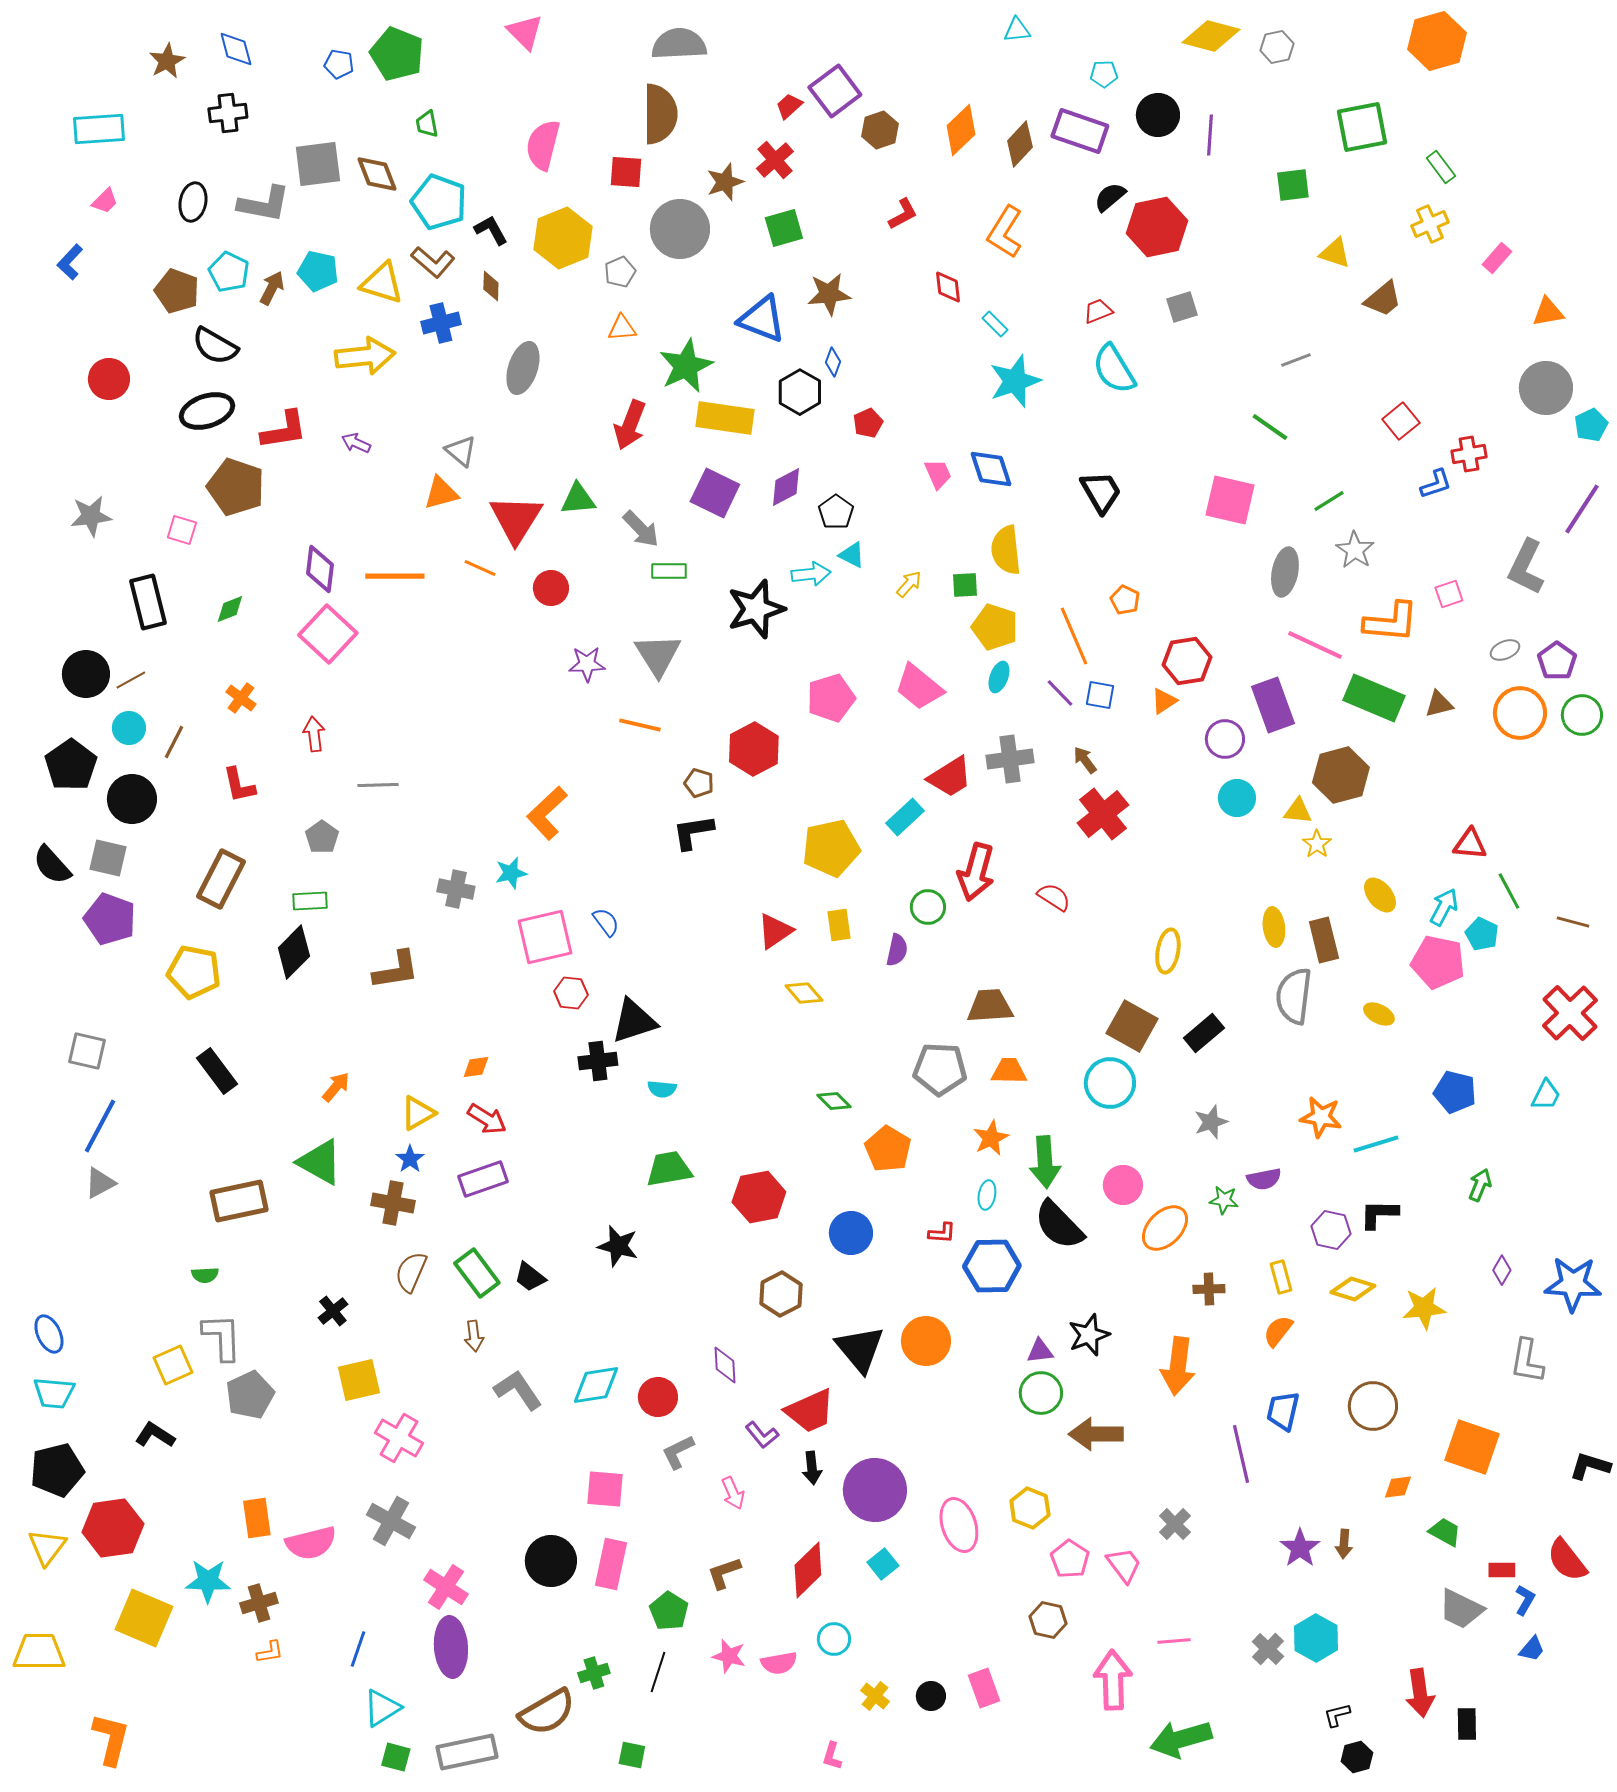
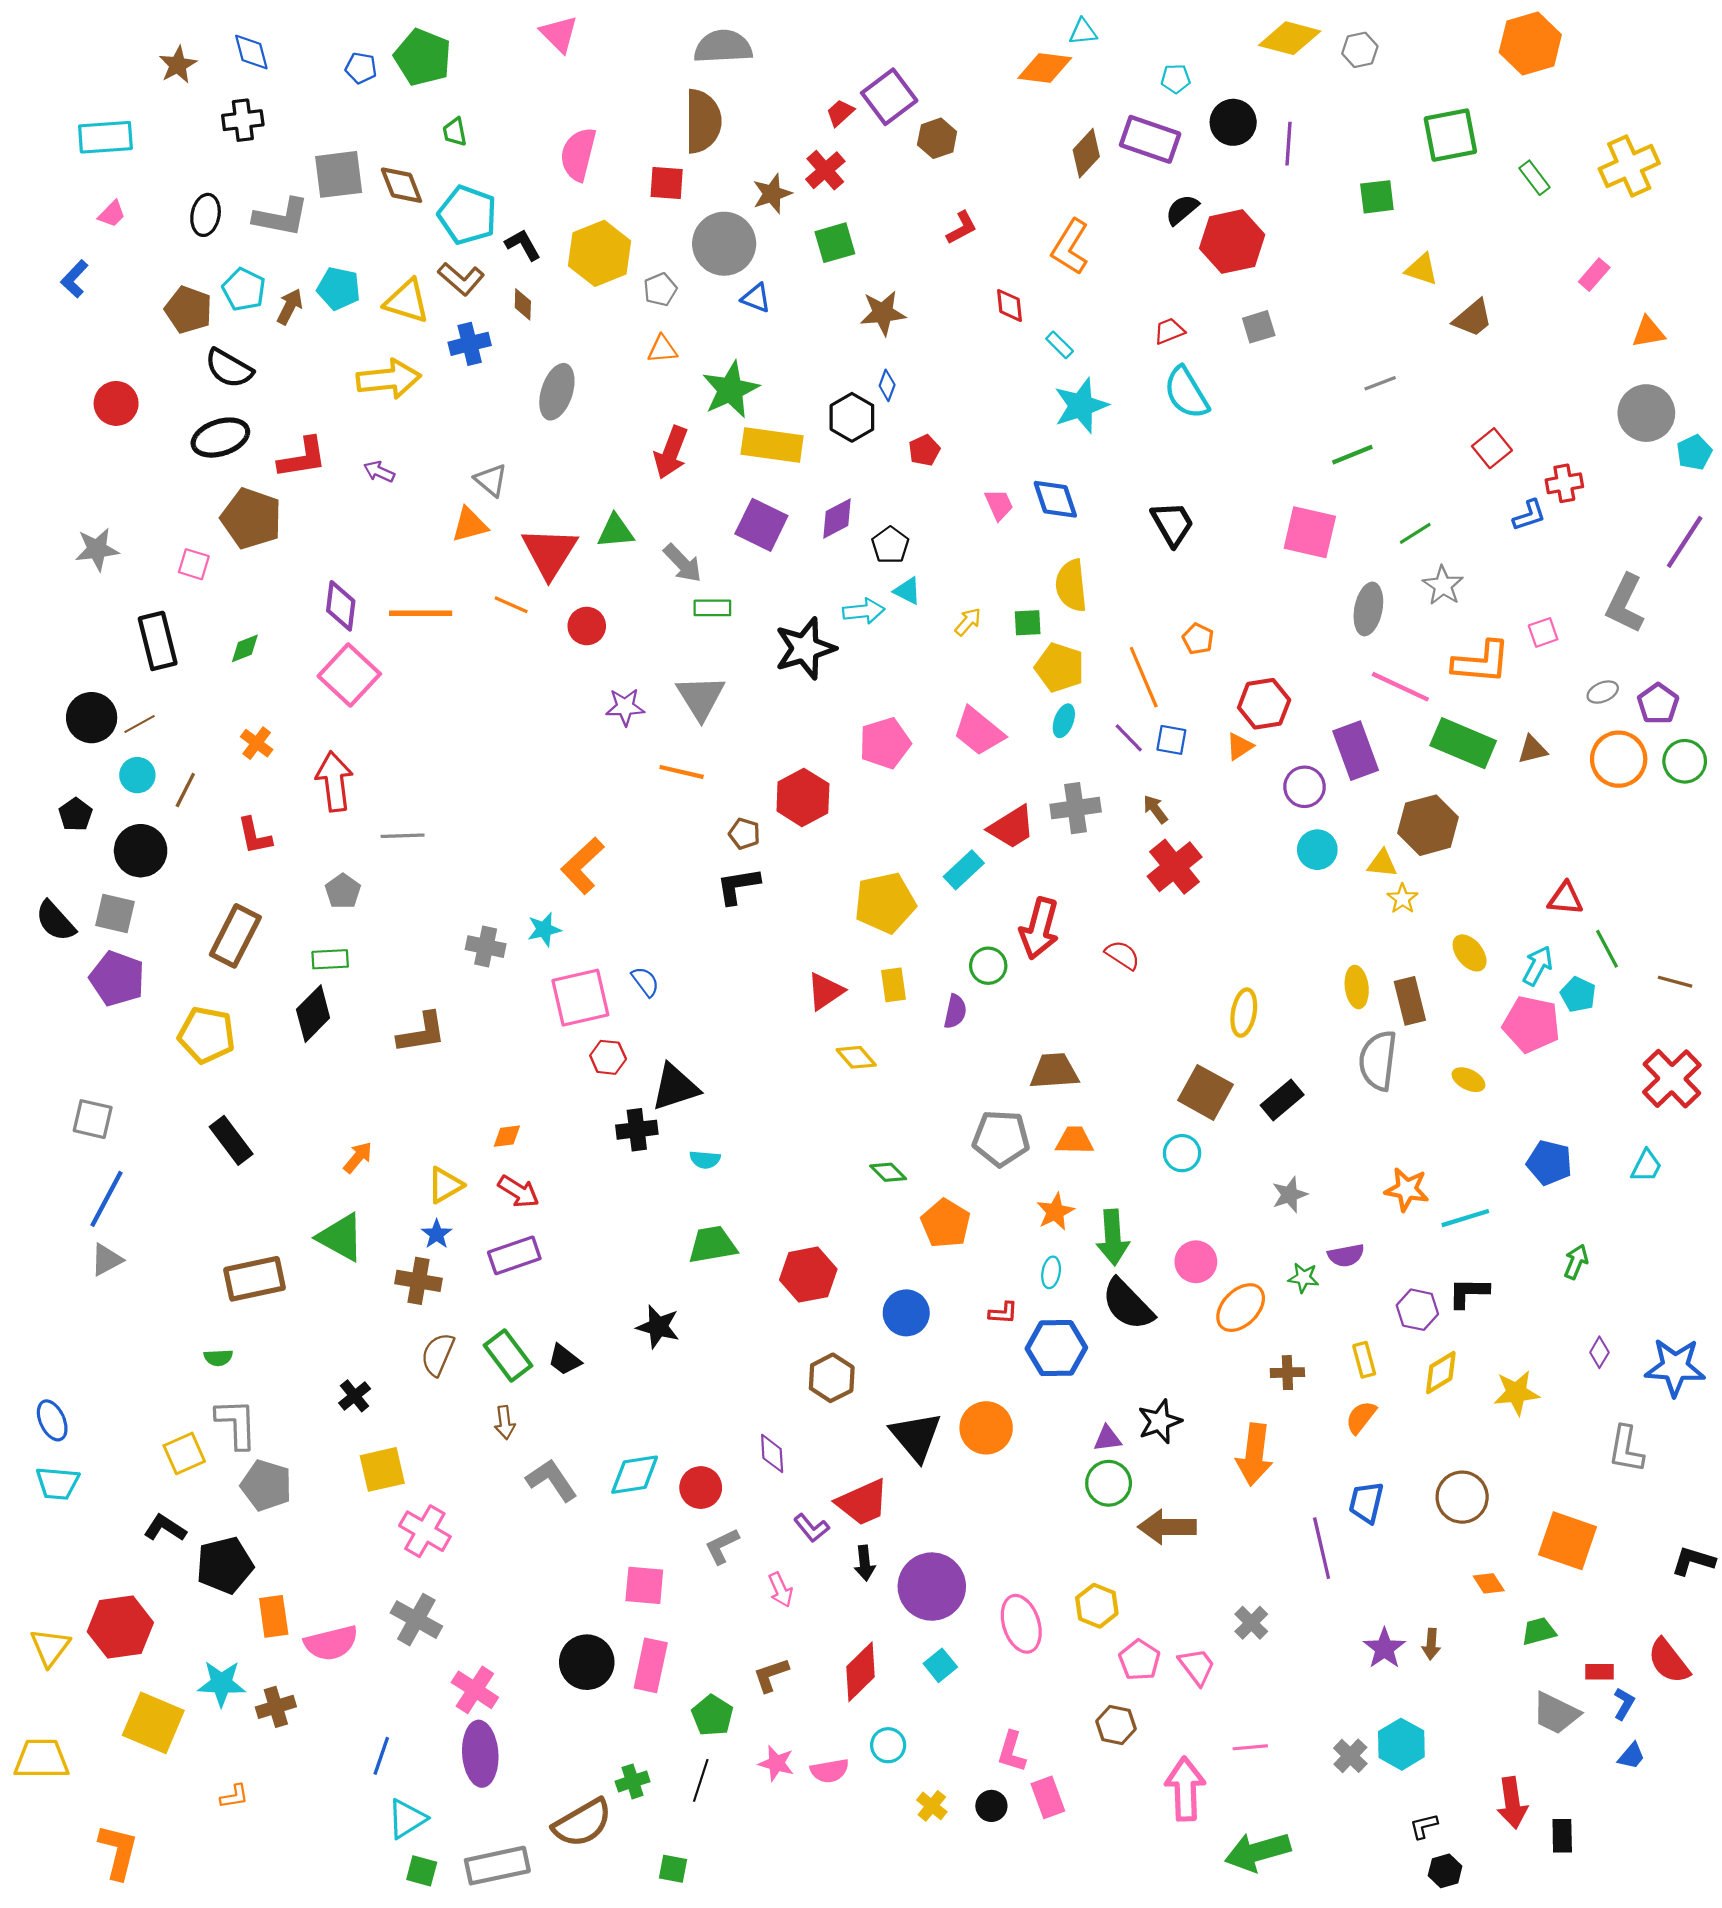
orange diamond: (961, 130) -> (1045, 68), moved, turned 51
yellow cross: (1430, 224) -> (1629, 166), moved, size x1.5
blue triangle: (762, 319) -> (756, 298), moved, size x0.6
green line: (1270, 427) -> (1352, 455), turned -57
red arrow: (314, 734) -> (334, 781), size x1.6
black pentagon: (71, 765) -> (76, 814), size x0.6
cyan circle: (1110, 1083) -> (1182, 1153), size x0.7
yellow diamond: (1353, 1289) -> (1441, 1373), turned -48
gray pentagon: (250, 1395) -> (266, 1485), turned -30
black pentagon: (57, 1470) -> (225, 1565), moved
orange diamond: (1398, 1487) -> (1489, 1583), turned 64
green trapezoid: (1445, 1532) -> (1539, 1631), turned -44
orange L-shape: (270, 1652) -> (234, 1796), moved
pink L-shape: (832, 1756) -> (1012, 1752), moved, size x1.4

